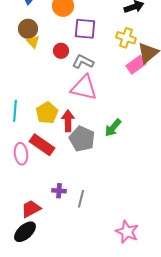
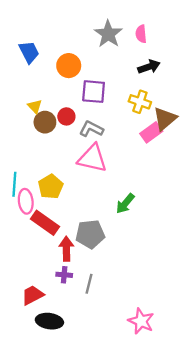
brown circle: (28, 29) -> (45, 122), moved
red arrow: (68, 121) -> (66, 249), moved
gray pentagon: (82, 139) -> (90, 234), moved, turned -30
pink ellipse: (21, 154) -> (26, 201), moved
black ellipse: (25, 232) -> (49, 321), moved, turned 50

